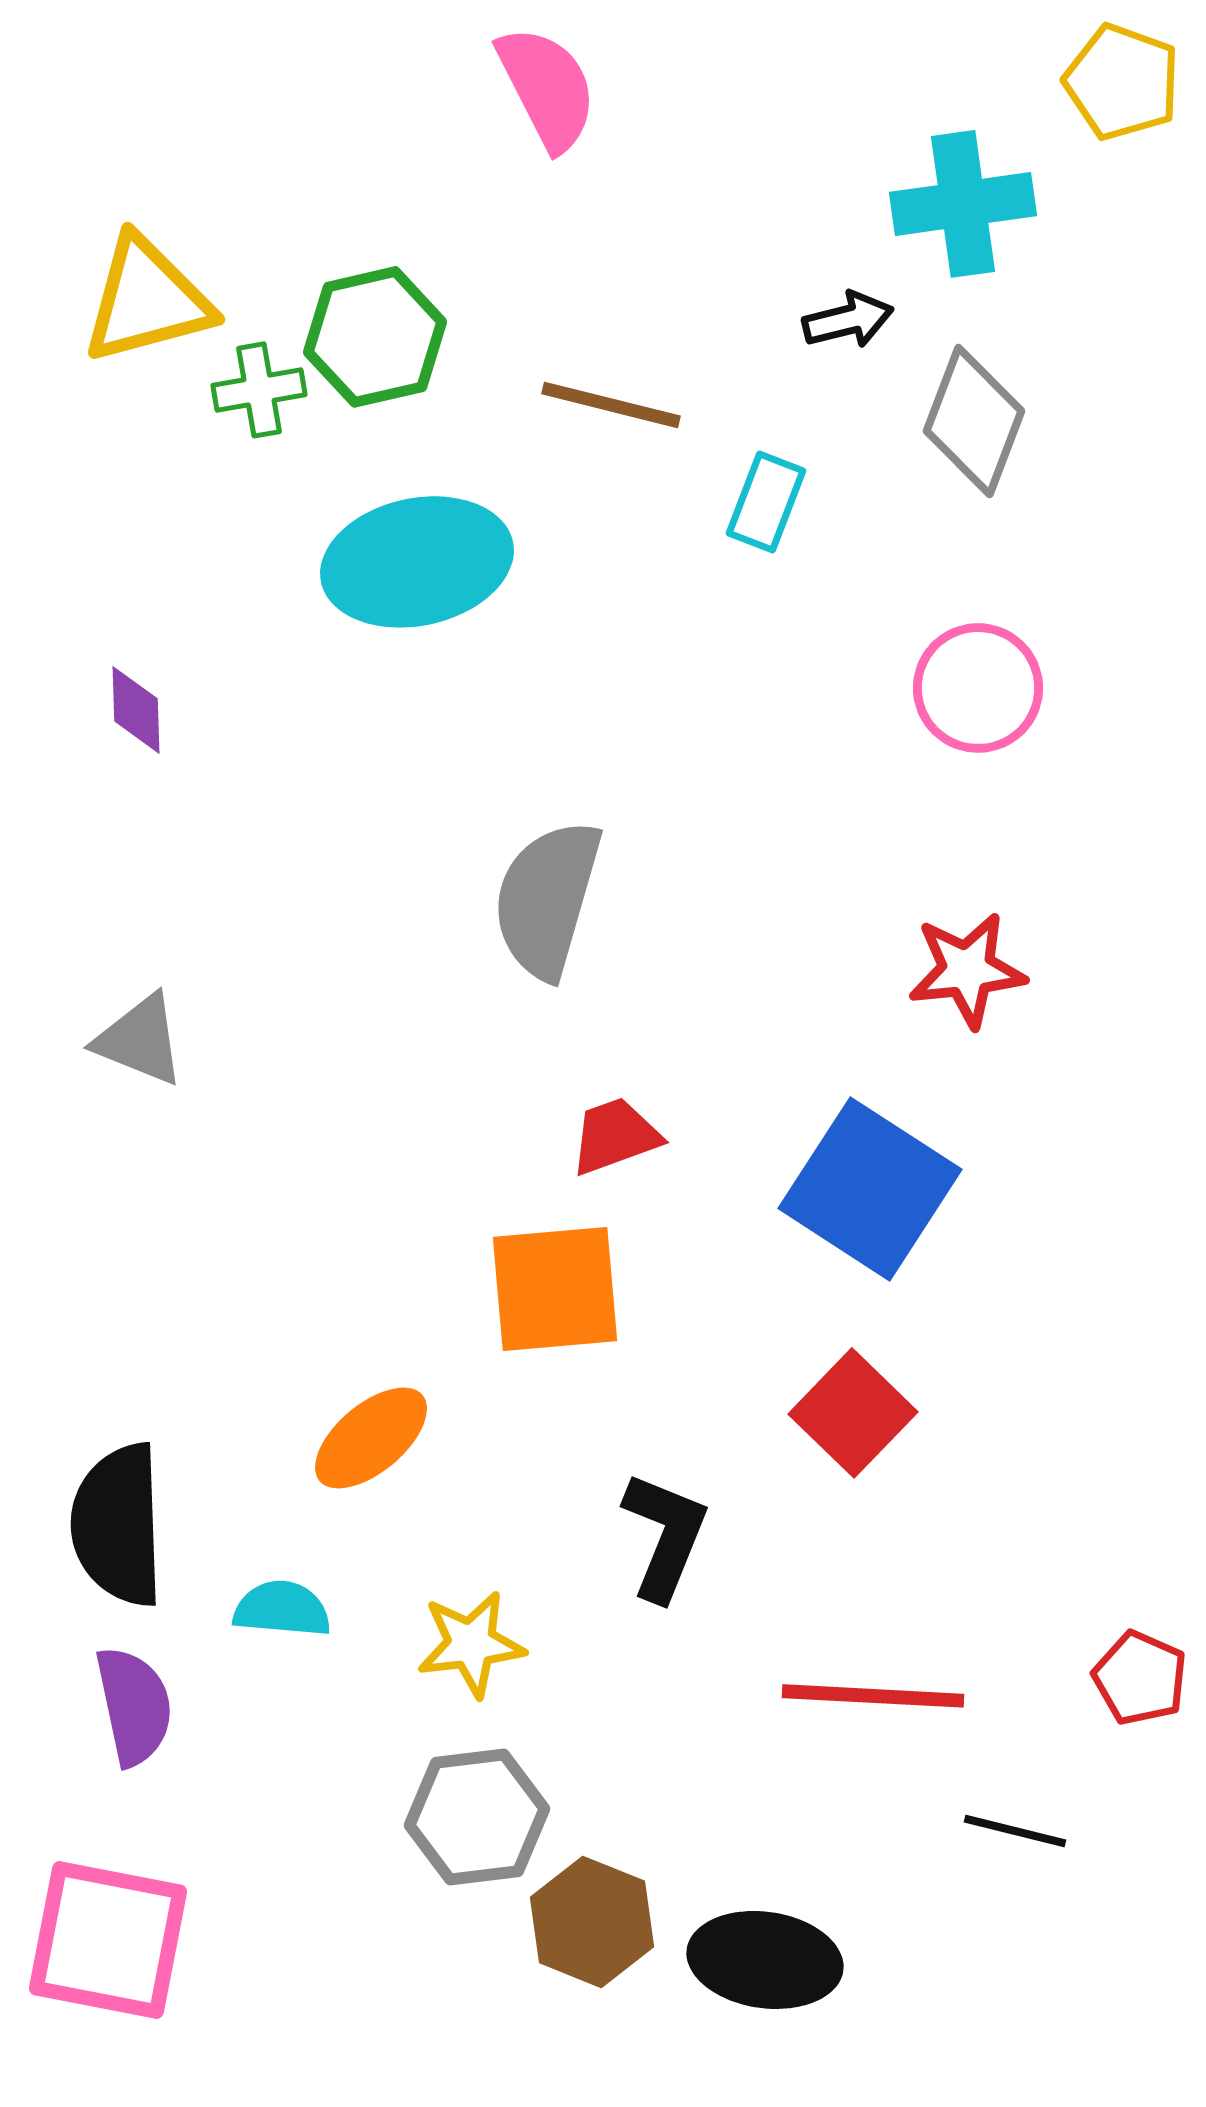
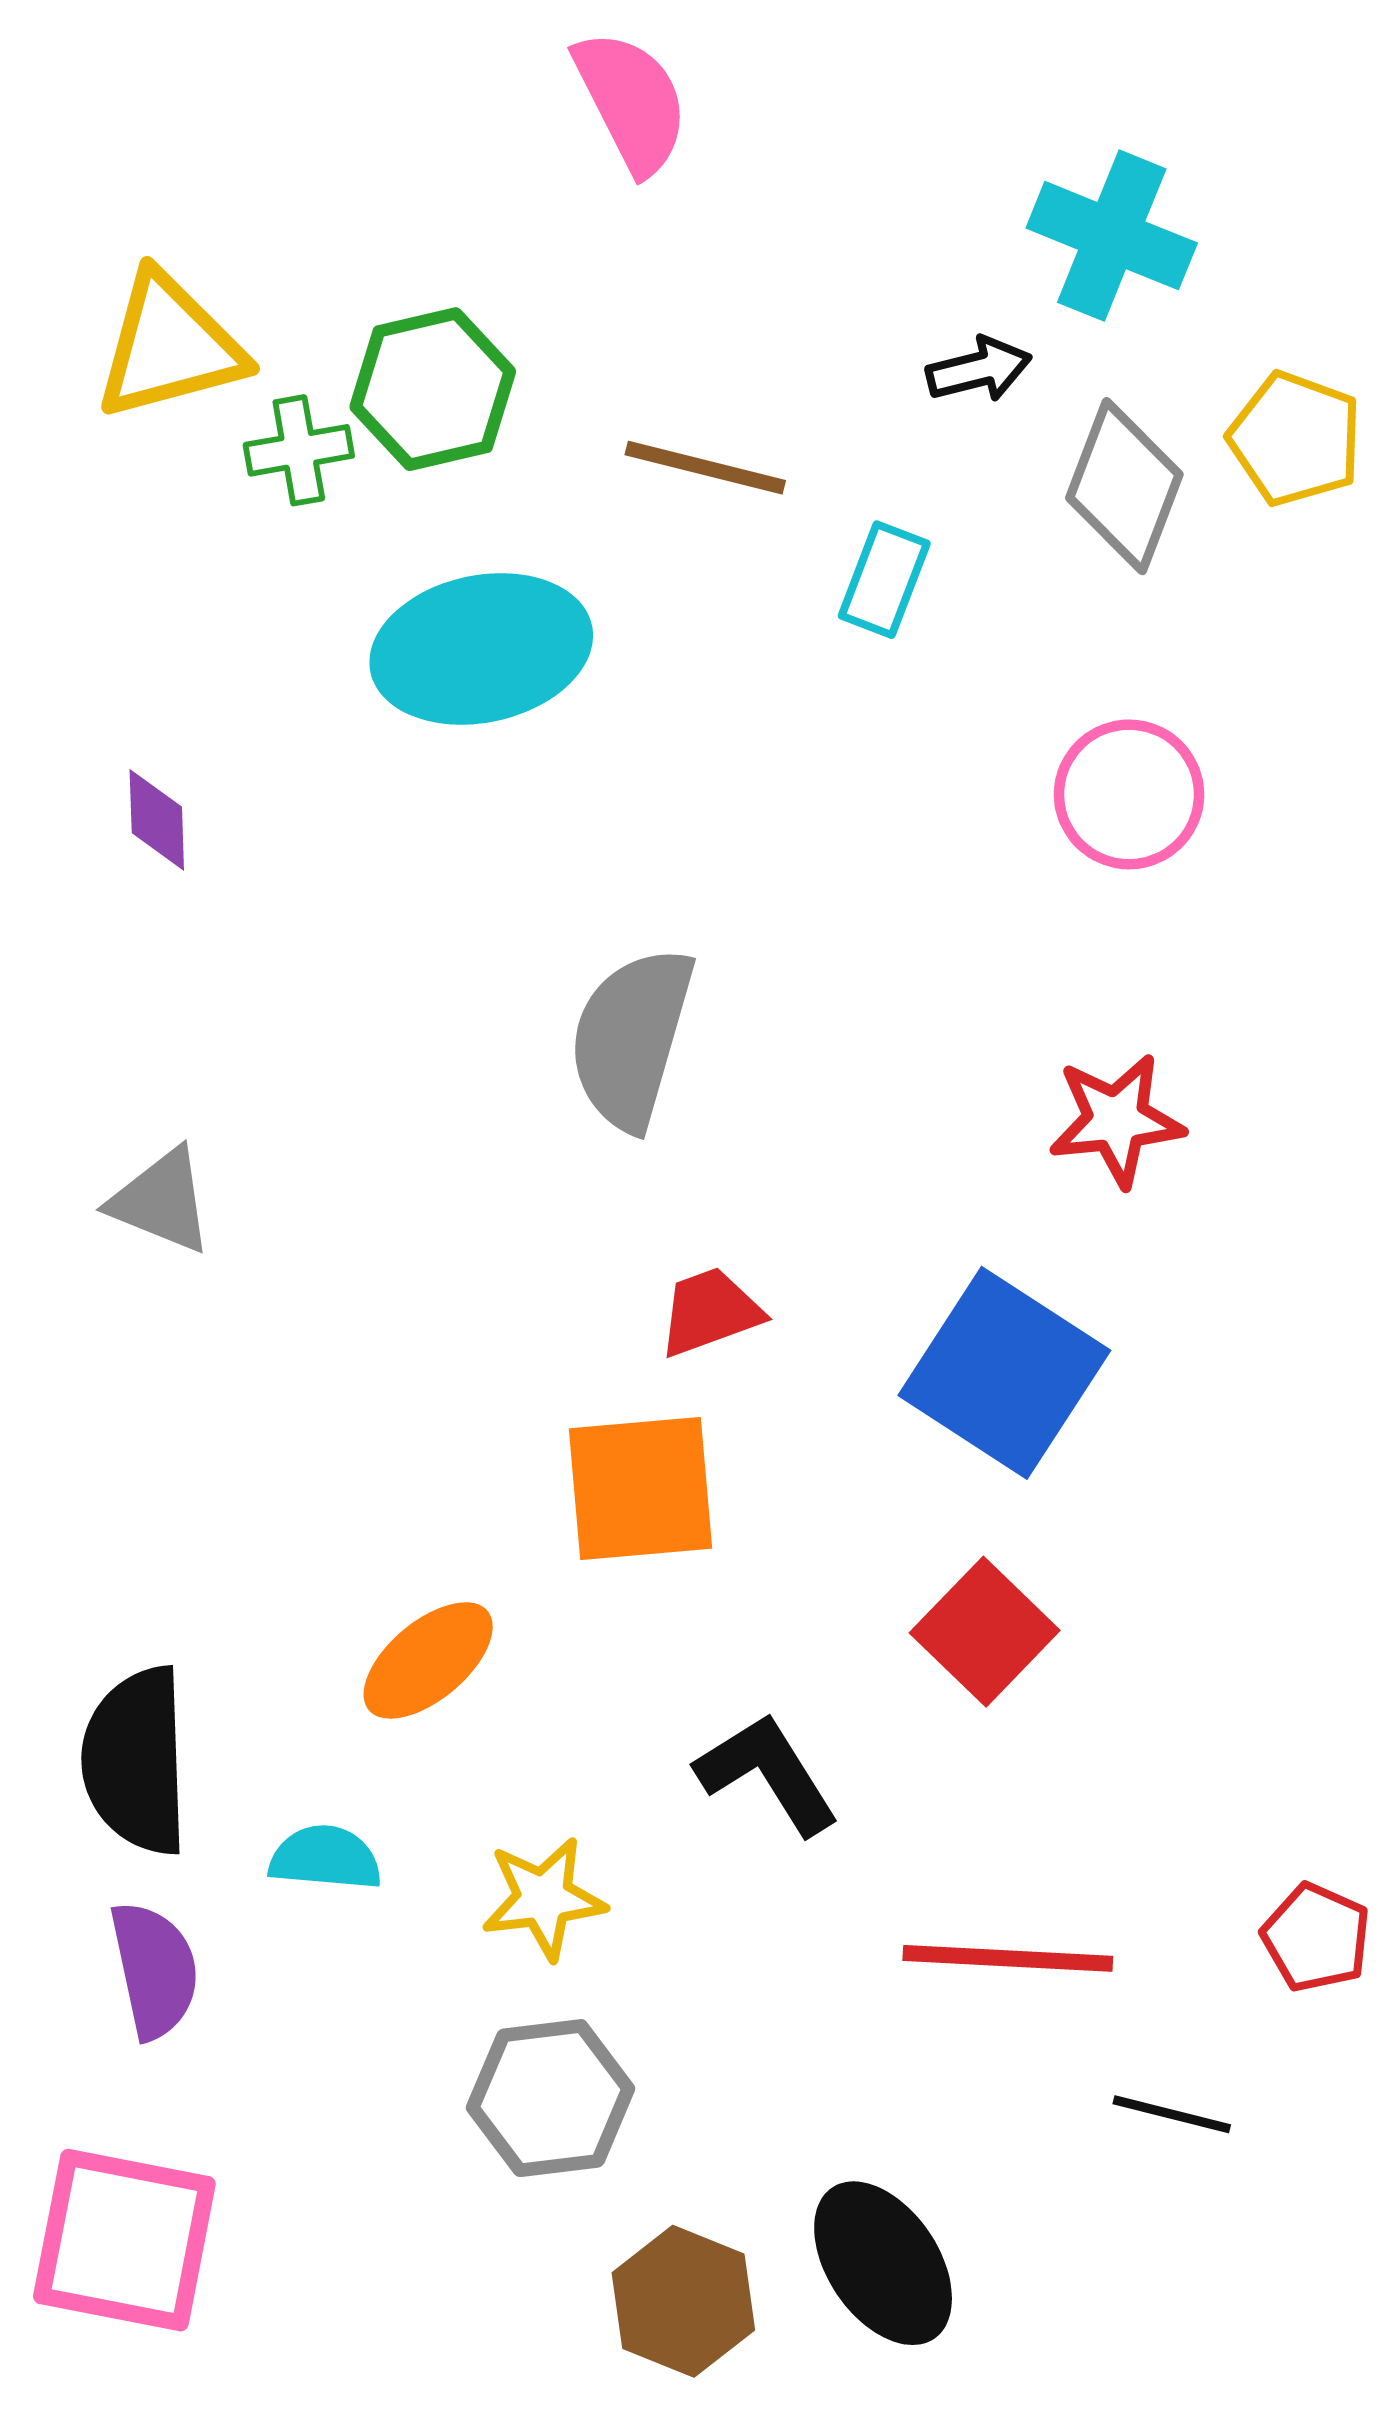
yellow pentagon: (1122, 82) -> (1295, 439), moved
cyan cross: (963, 204) -> (1112, 236), turned 30
black L-shape: (665, 1536) -> (768, 1774), turned -54
brown hexagon: (592, 1922) -> (683, 2301), moved
black ellipse: (765, 1960) -> (883, 2263), turned 48

